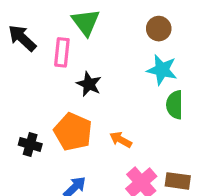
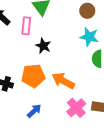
orange pentagon: (73, 132) -> (33, 76), turned -30
orange arrow: (121, 140) -> (63, 81), size x1.6

